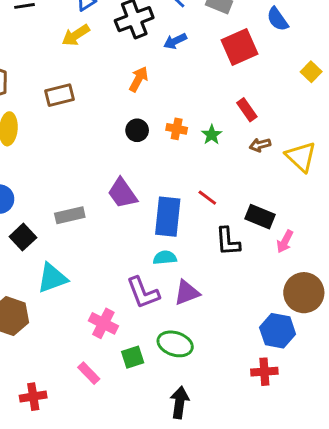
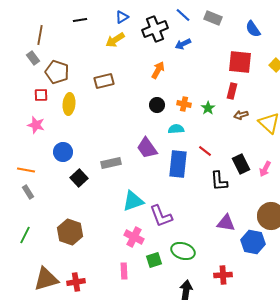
red square: (239, 47) -> (240, 62), moved, turned 30
red rectangle: (247, 110) -> (232, 91), turned 49
black rectangle: (260, 217) -> (241, 164), turned 42
pink arrow: (285, 241) -> (265, 169), moved
cyan semicircle: (165, 258) -> (176, 129), moved
cyan triangle: (52, 278) -> (133, 201), moved
purple triangle: (187, 293) -> (226, 223), moved, turned 30
red cross: (264, 372) -> (223, 275), moved
pink rectangle: (89, 373) -> (124, 271), turned 42
red cross: (33, 397) -> (76, 282), moved

